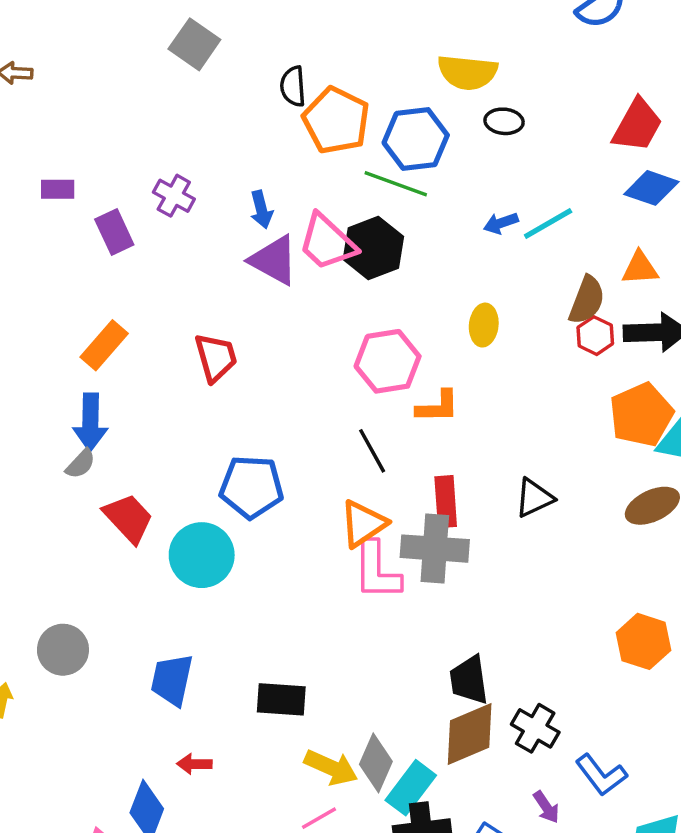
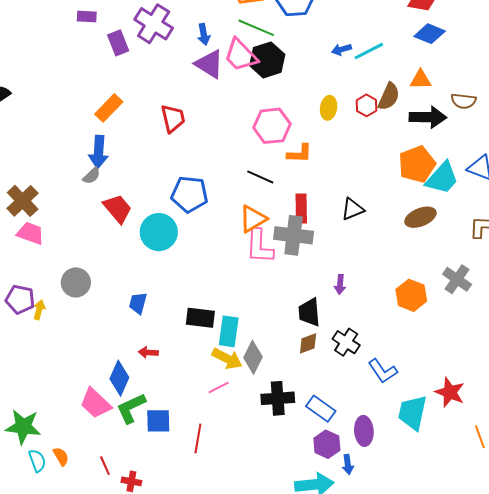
green line: (396, 184) -> (256, 28), moved
purple cross: (174, 196) -> (154, 24), size x1.6
red hexagon: (595, 336) -> (367, 105), moved
black line: (372, 451) -> (260, 177), turned -40
blue trapezoid: (172, 680) -> (138, 303), size x0.7
brown diamond: (470, 734) -> (308, 343), size x0.6
cyan rectangle: (411, 788) -> (229, 331), moved, turned -32
purple arrow: (546, 807) -> (340, 284), moved, turned 36

